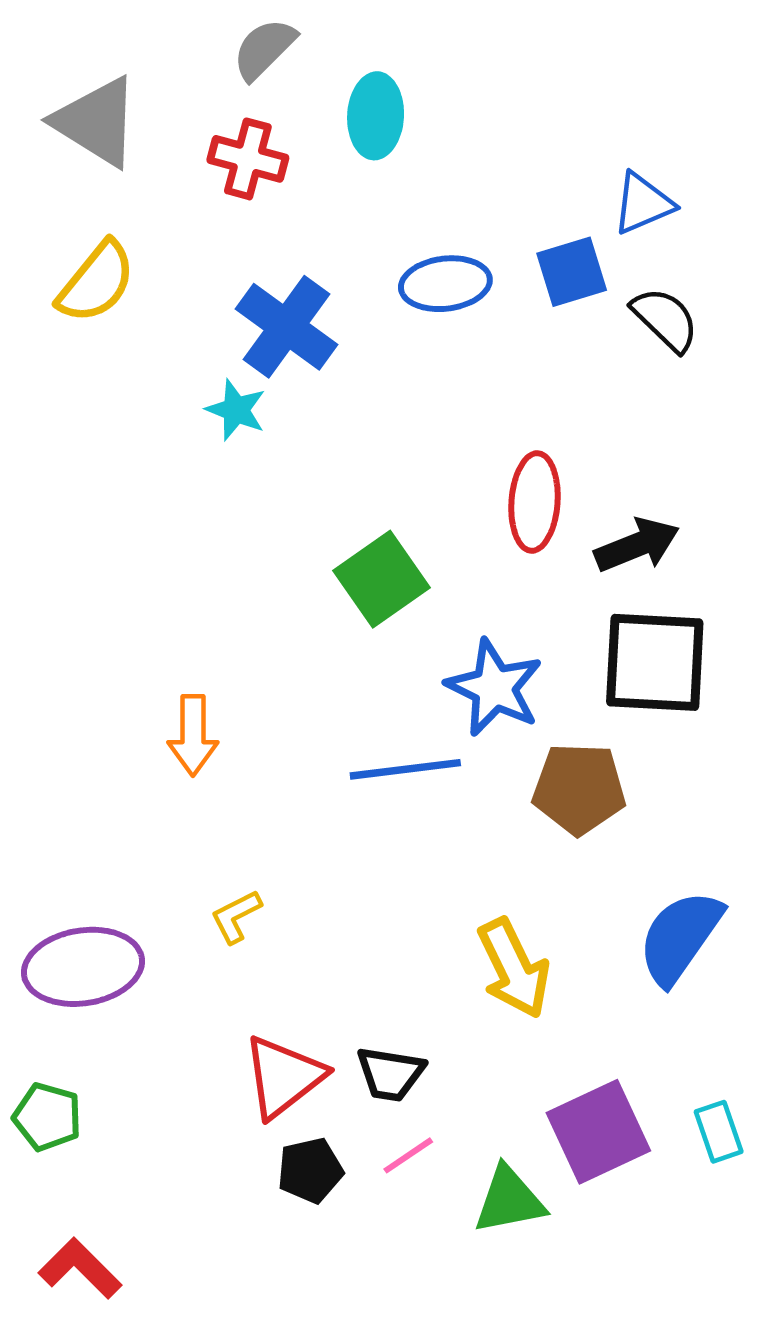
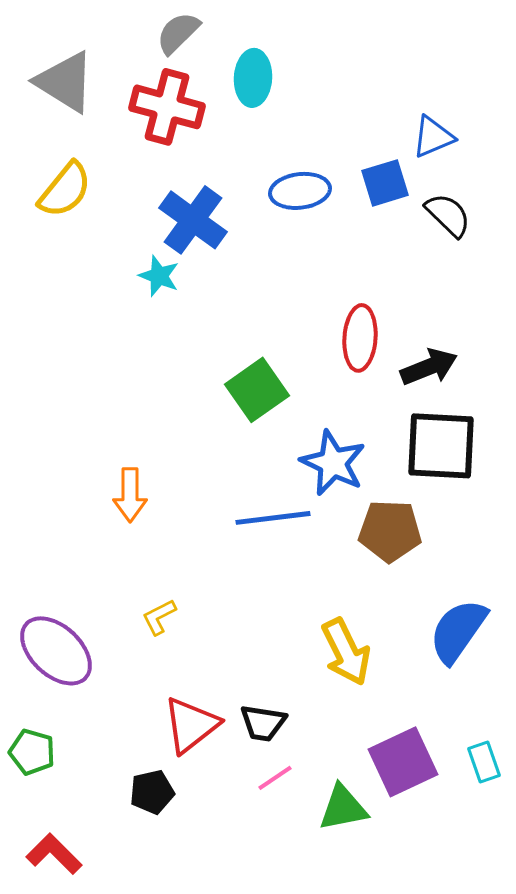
red cross: (248, 159) -> (167, 107), size x1.4
purple ellipse: (83, 967) -> (56, 651), turned 52
black pentagon: (310, 1170) -> (152, 792), moved

